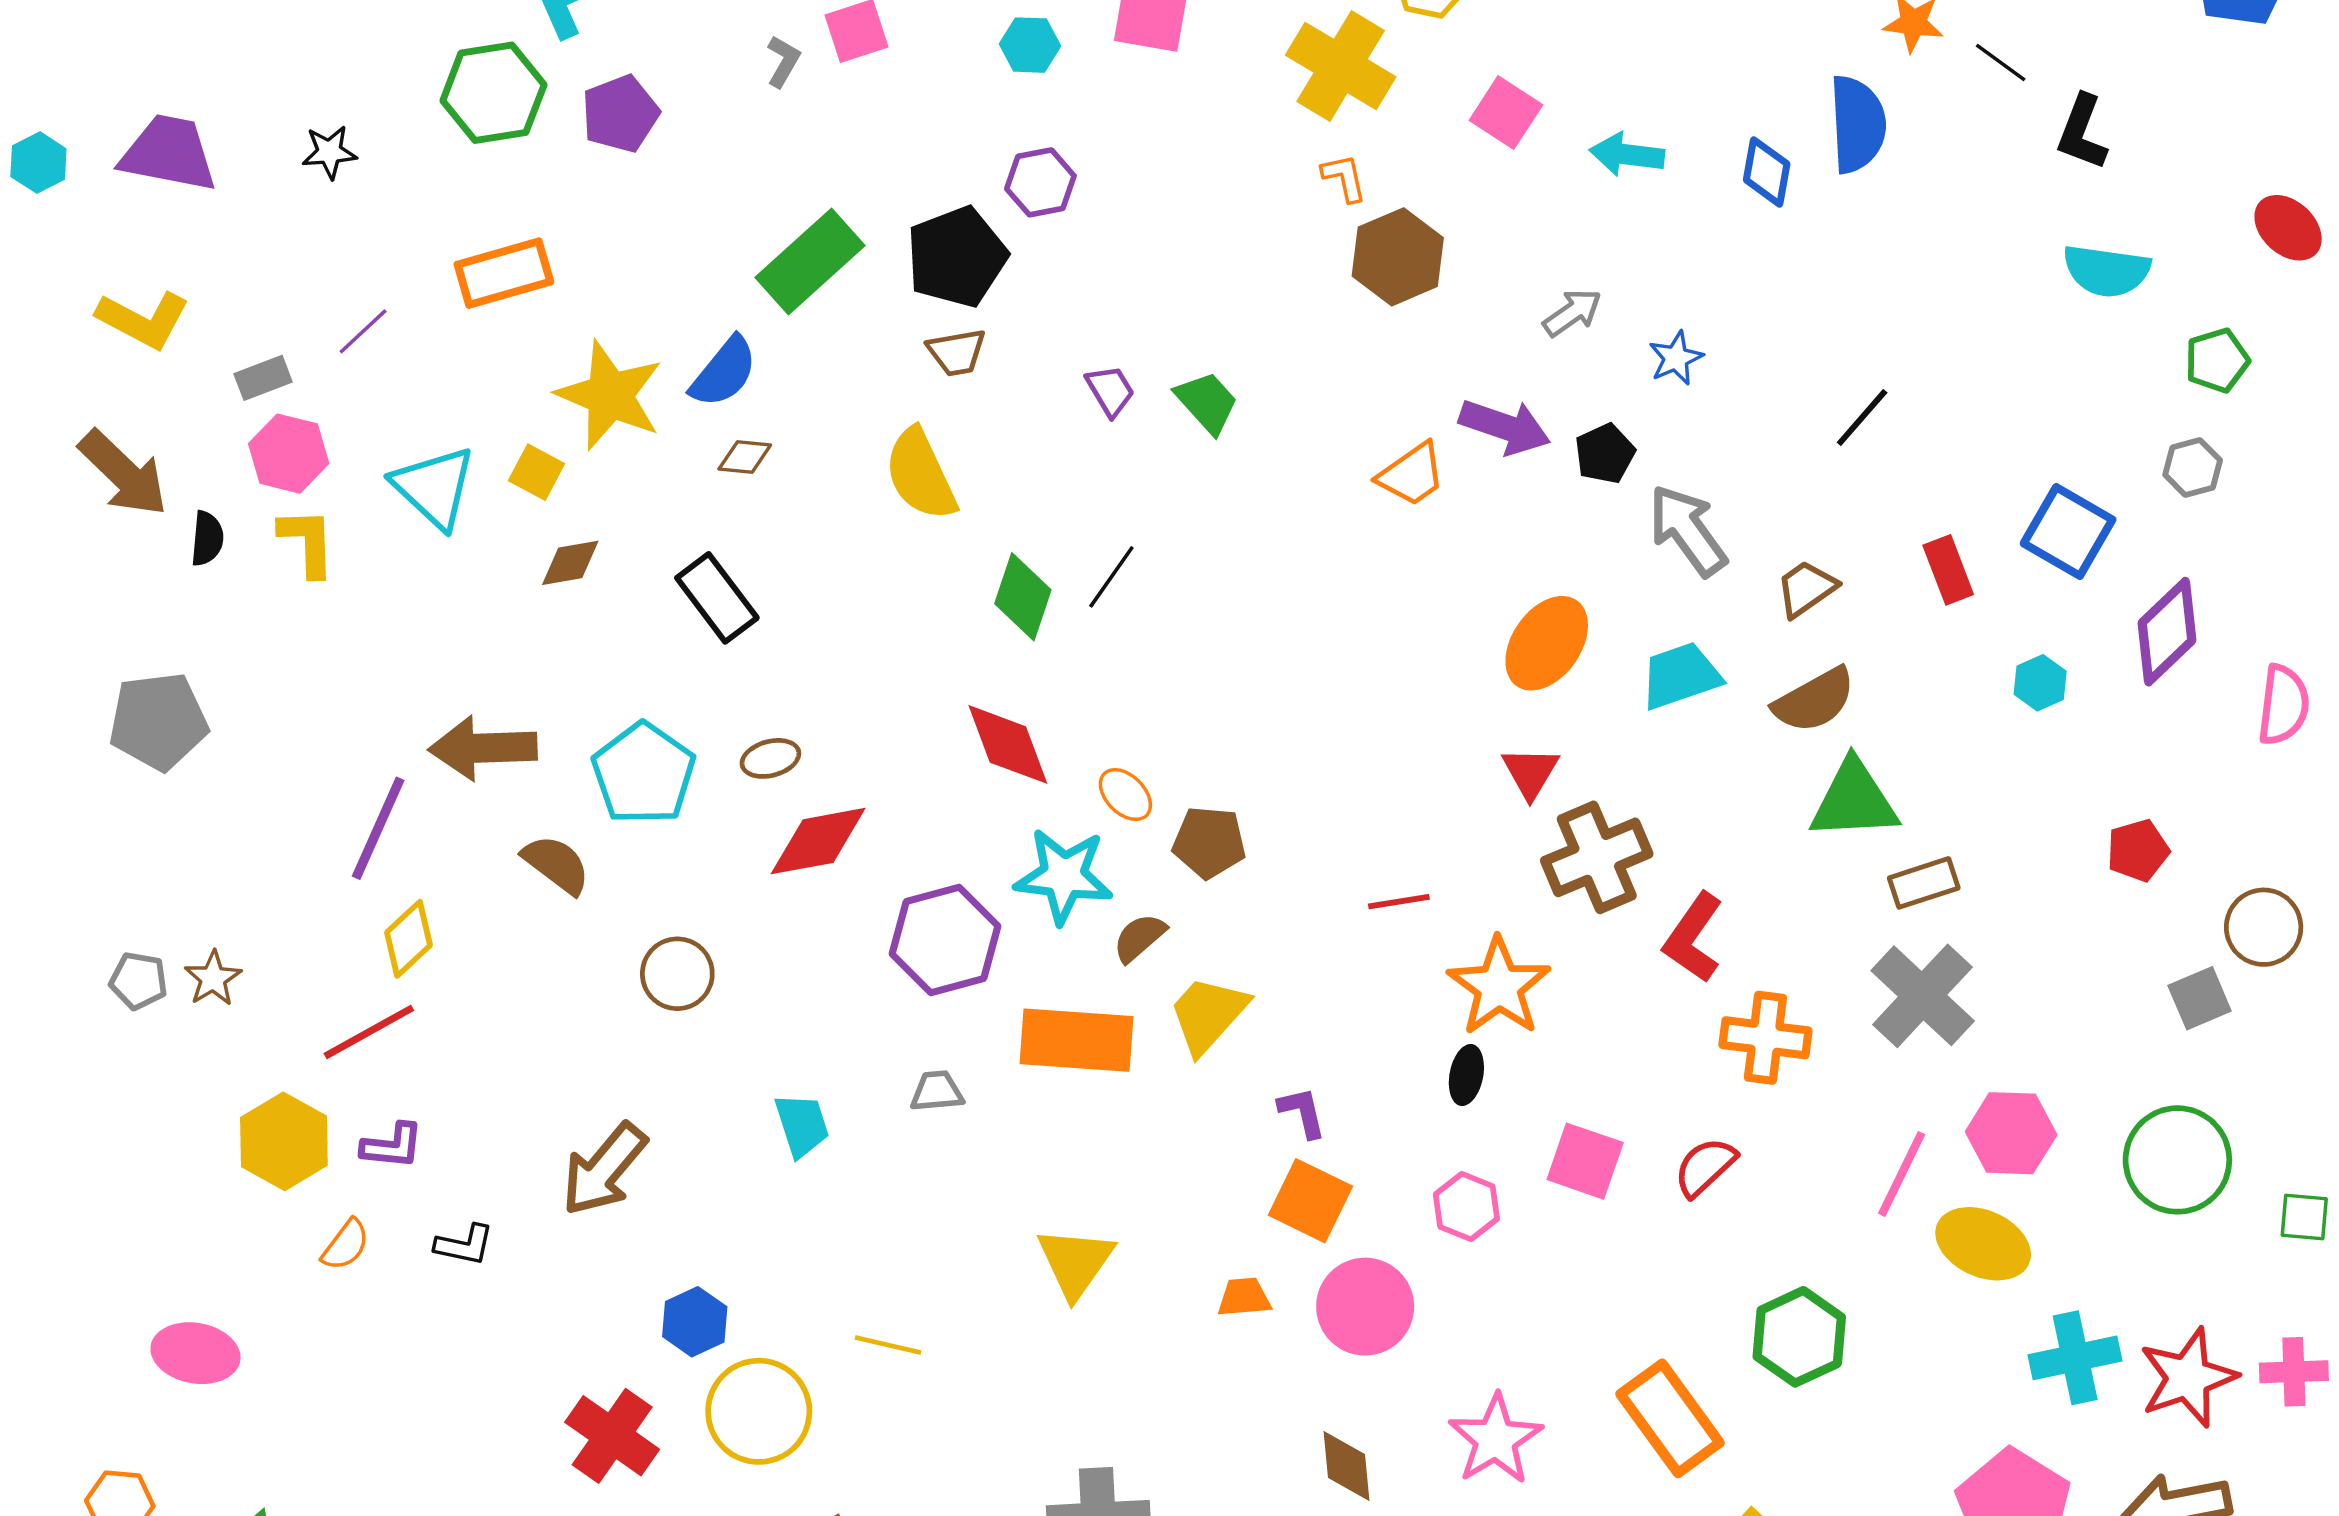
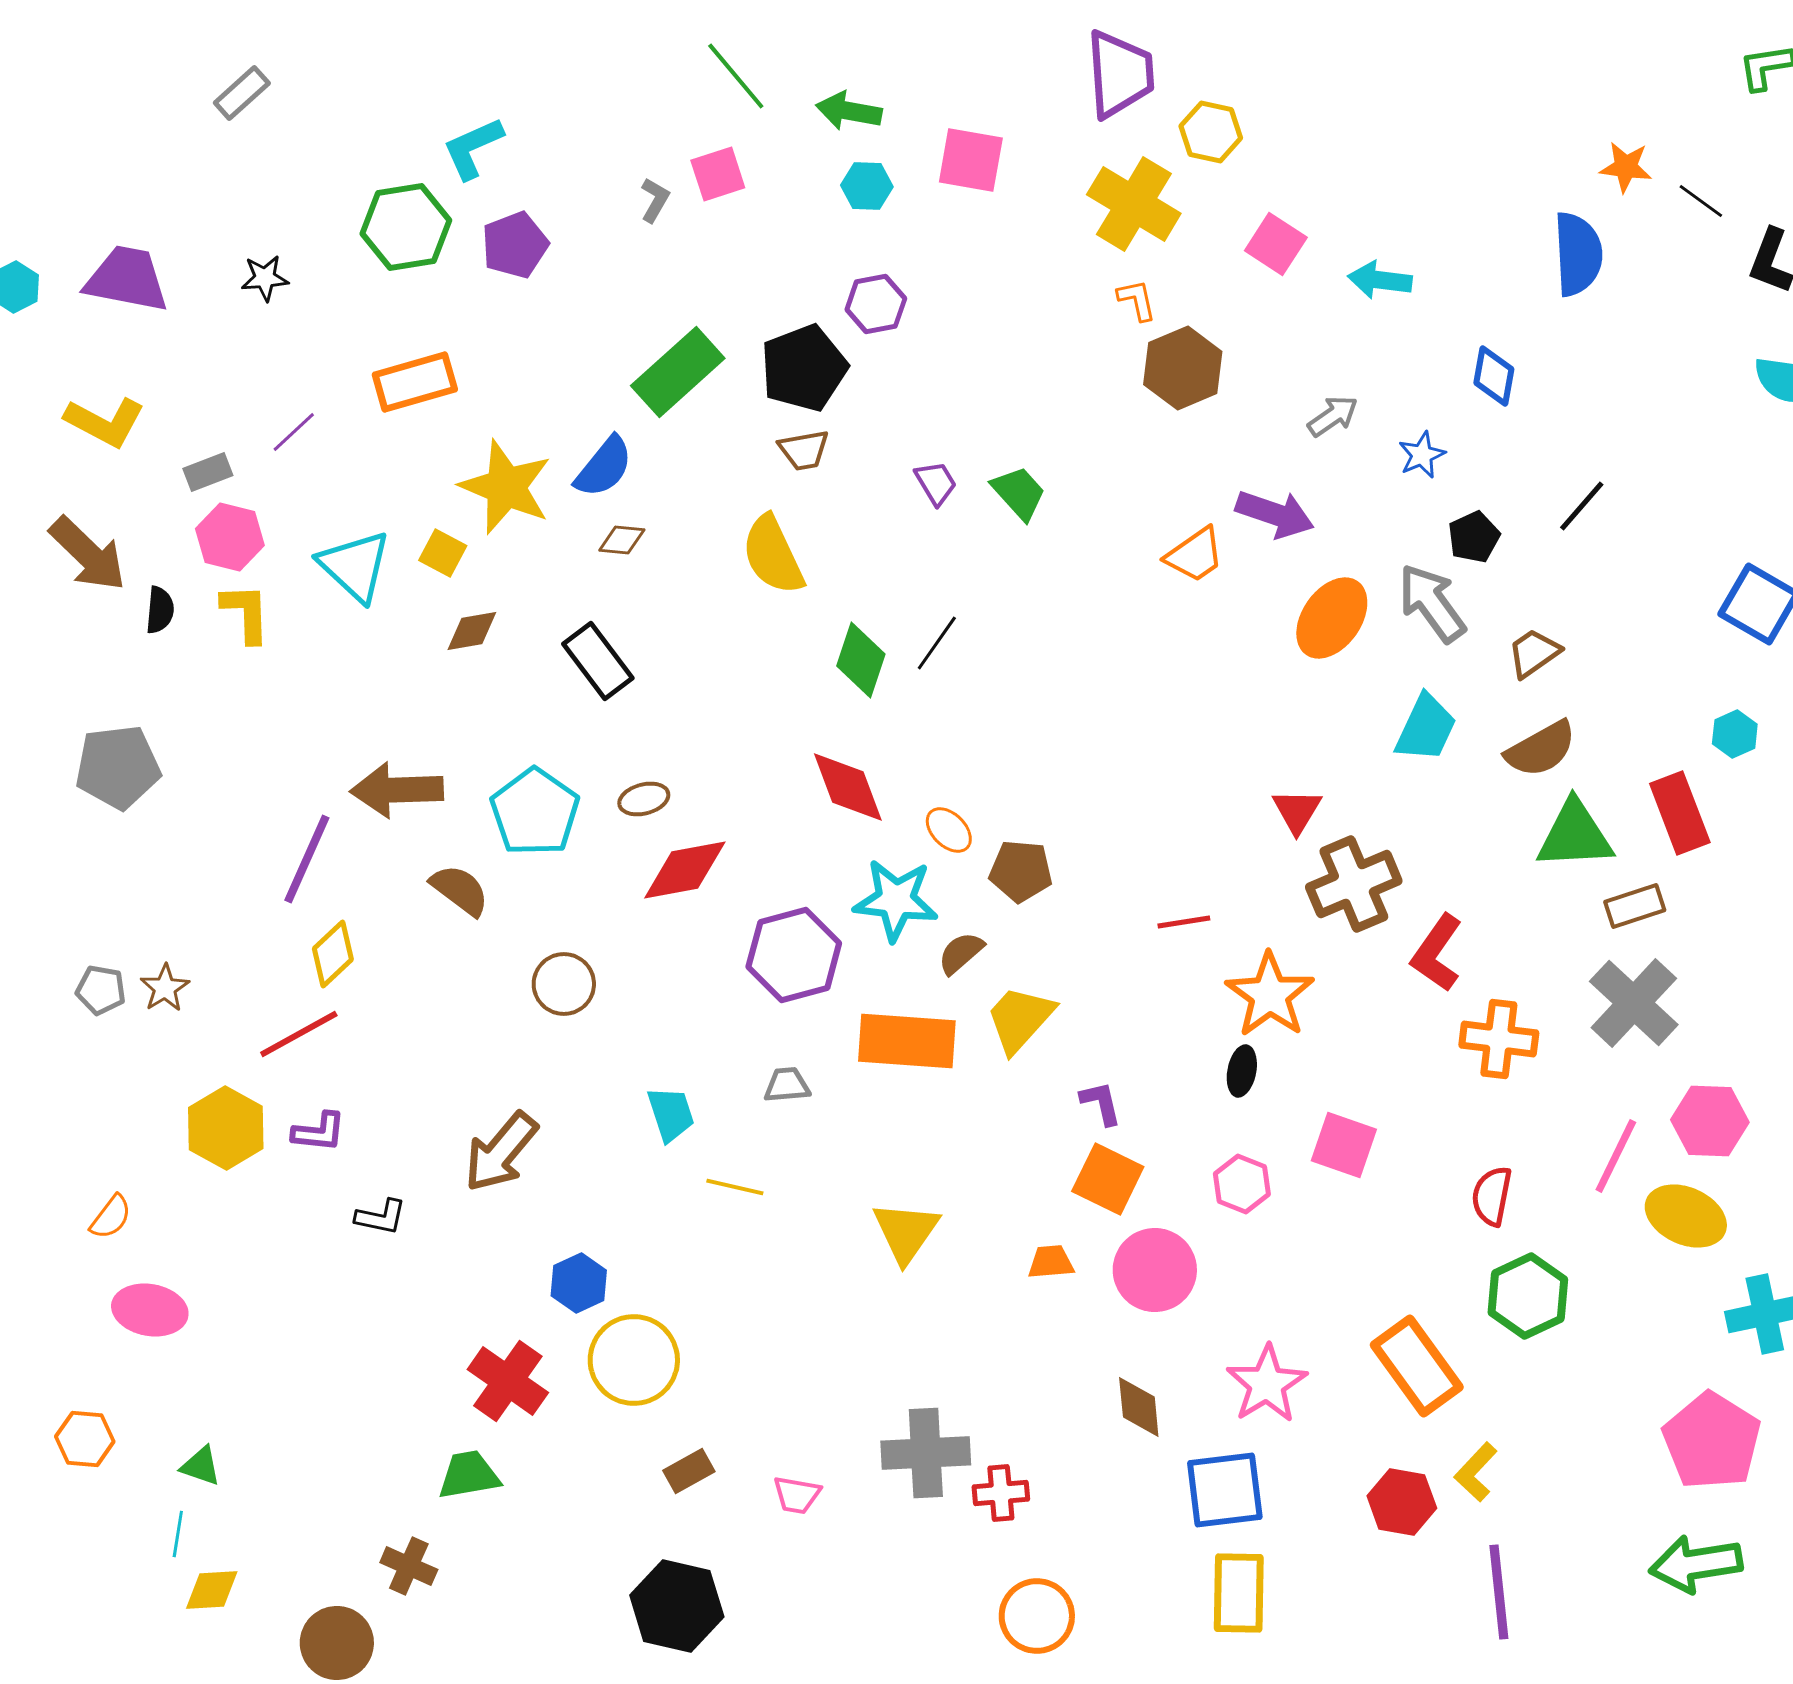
blue diamond: (1767, 172) -> (1494, 376), moved
black pentagon: (1605, 454) -> (1474, 537), moved
red rectangle: (1948, 570) -> (1680, 813), moved, size x1.4
orange ellipse: (1547, 643) -> (1332, 618), moved
cyan trapezoid: (1681, 676) -> (1426, 728), turned 134
red semicircle: (1705, 1167) -> (1492, 1196), moved, turned -36
orange semicircle: (346, 1245) -> (111, 1217), moved
yellow line: (888, 1345) -> (735, 1187), moved

